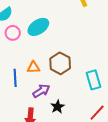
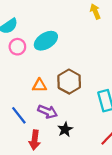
blue line: (15, 78) -> (19, 115), moved, turned -36
purple arrow: (41, 91) -> (48, 112), turned 54

